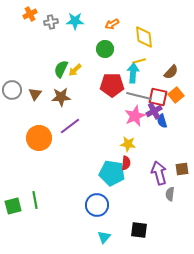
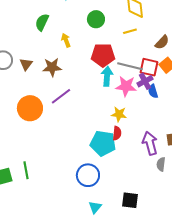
green semicircle: (61, 69) -> (42, 22), moved
yellow arrow: (75, 70) -> (66, 40), turned 112
cyan arrow: (133, 73) -> (107, 76), moved
pink star: (135, 116) -> (126, 86), turned 30

